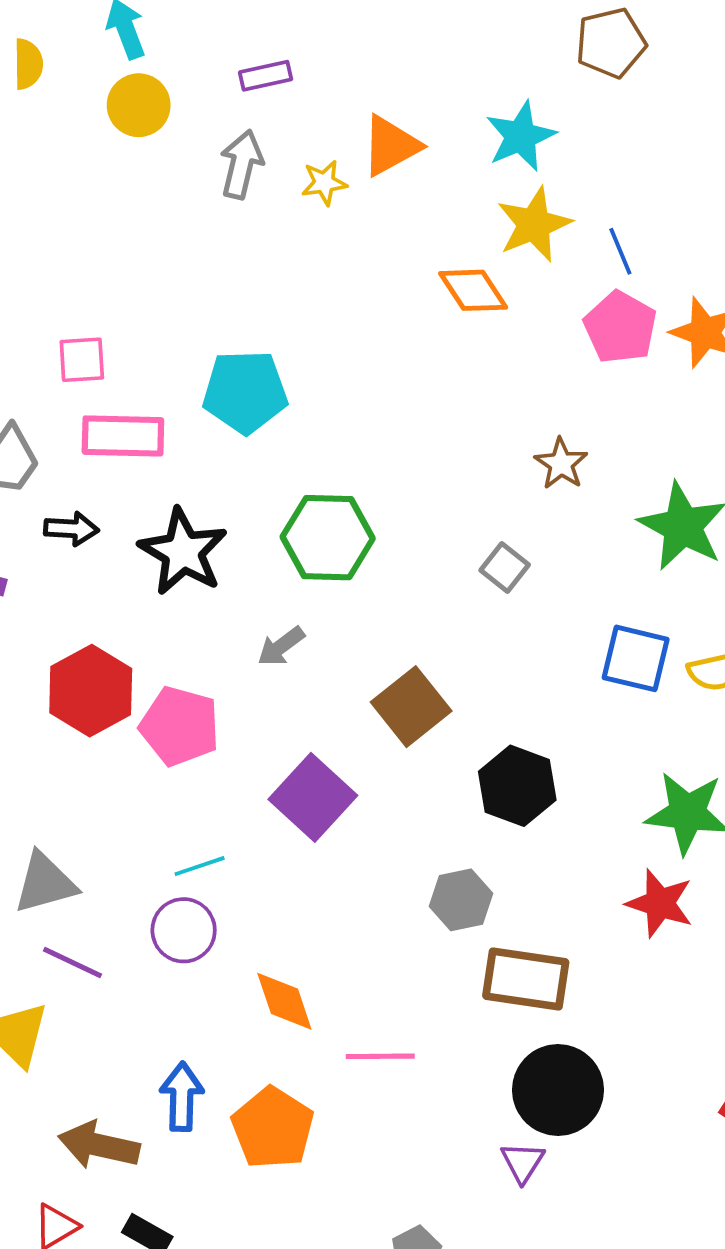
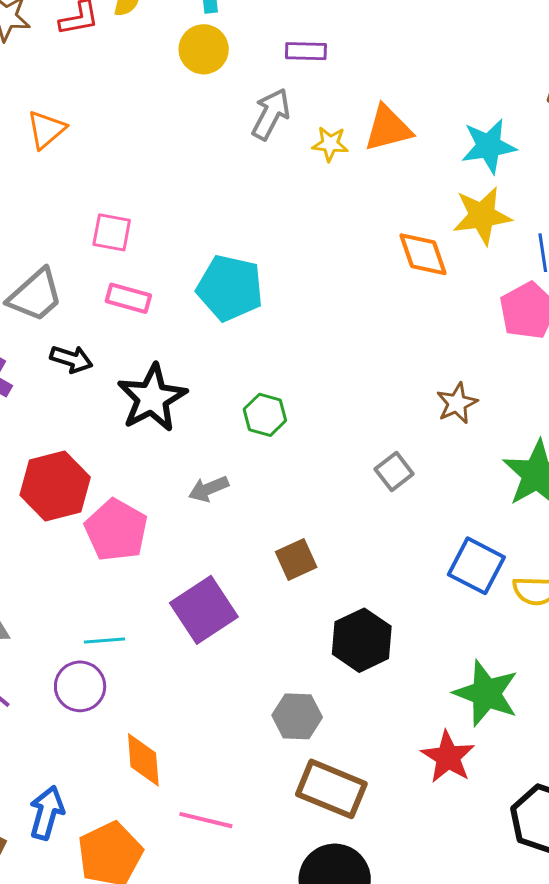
pink rectangle: (123, 436) -> (128, 298), size x0.7
green hexagon: (328, 538) -> (265, 415), size x0.6
brown square: (411, 707) -> (296, 560), size x0.7

